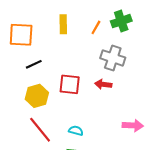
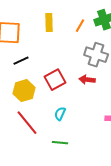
red square: (70, 84) -> (55, 80), turned -35
cyan semicircle: (76, 131) -> (60, 114), moved, turned -80

